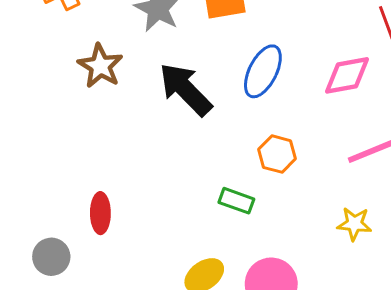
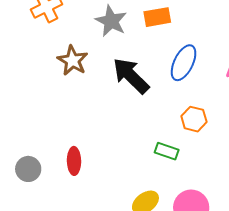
gray circle: (51, 257) -> (28, 169), moved

